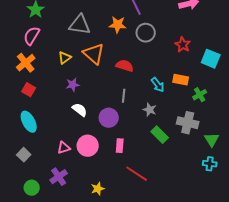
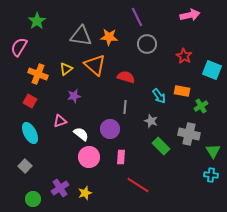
orange star: (118, 25) -> (109, 37), moved
pink semicircle: (32, 36) -> (19, 47), moved
orange cross: (26, 63) -> (38, 74), moved, turned -30
white semicircle: (80, 110) -> (81, 134), moved
pink triangle: (64, 148) -> (60, 121), moved
yellow star: (98, 189) -> (85, 193), moved

